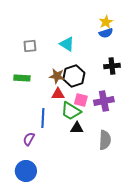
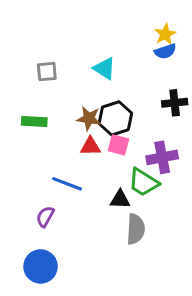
pink square: (81, 100) -> (118, 145), moved
green trapezoid: (71, 111) -> (143, 182), moved
blue line: (43, 118) -> (67, 184), turned -72
gray semicircle: (105, 140) -> (136, 229), moved

